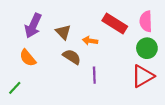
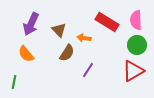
brown semicircle: (72, 57) -> (67, 53), turned 90
purple line: (94, 75) -> (88, 70), turned 35
green line: (15, 88) -> (14, 82), turned -32

